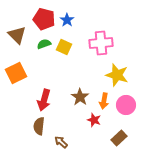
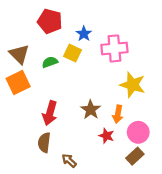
blue star: (67, 20) -> (84, 34), moved
brown triangle: (17, 35) -> (19, 54), moved
green semicircle: (44, 44) -> (50, 62), moved
pink circle: (126, 105) -> (138, 132), moved

